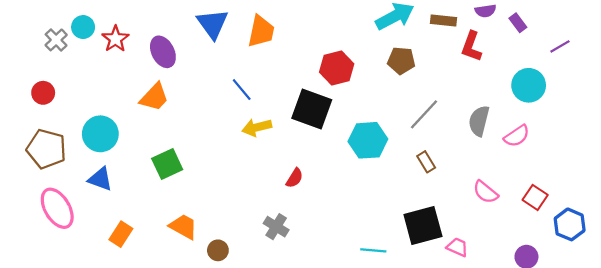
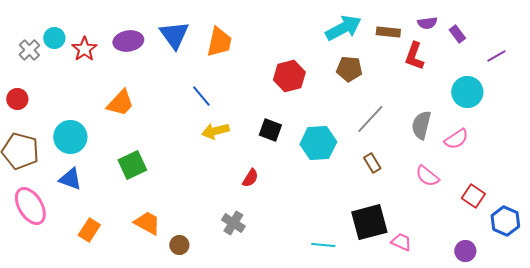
purple ellipse: (163, 52) -> (128, 41), moved, turned -72
black square: (312, 109) -> (270, 130), moved, size x0.6
pink semicircle: (485, 192) -> (427, 176), moved

